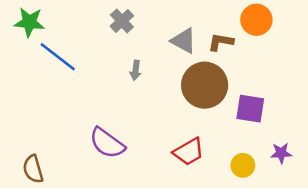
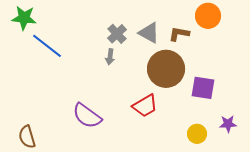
gray cross: (122, 21) -> (117, 34), moved
red trapezoid: (189, 152) -> (145, 106), moved

